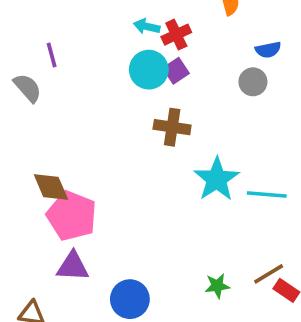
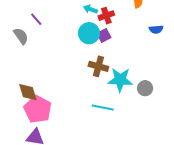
purple line: (52, 55) -> (36, 19), turned -32
gray circle: (253, 82) -> (145, 88), moved
cyan star: (217, 179) -> (120, 80), moved, turned 30
cyan line: (267, 194) -> (103, 107), moved

